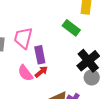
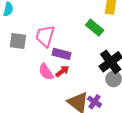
purple rectangle: (40, 55) -> (61, 54), turned -66

